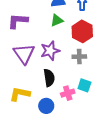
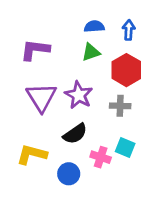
purple star: (50, 51) -> (79, 95), turned -30
black semicircle: (49, 78) -> (75, 134), turned 60
pink cross: (68, 93) -> (101, 157), turned 32

